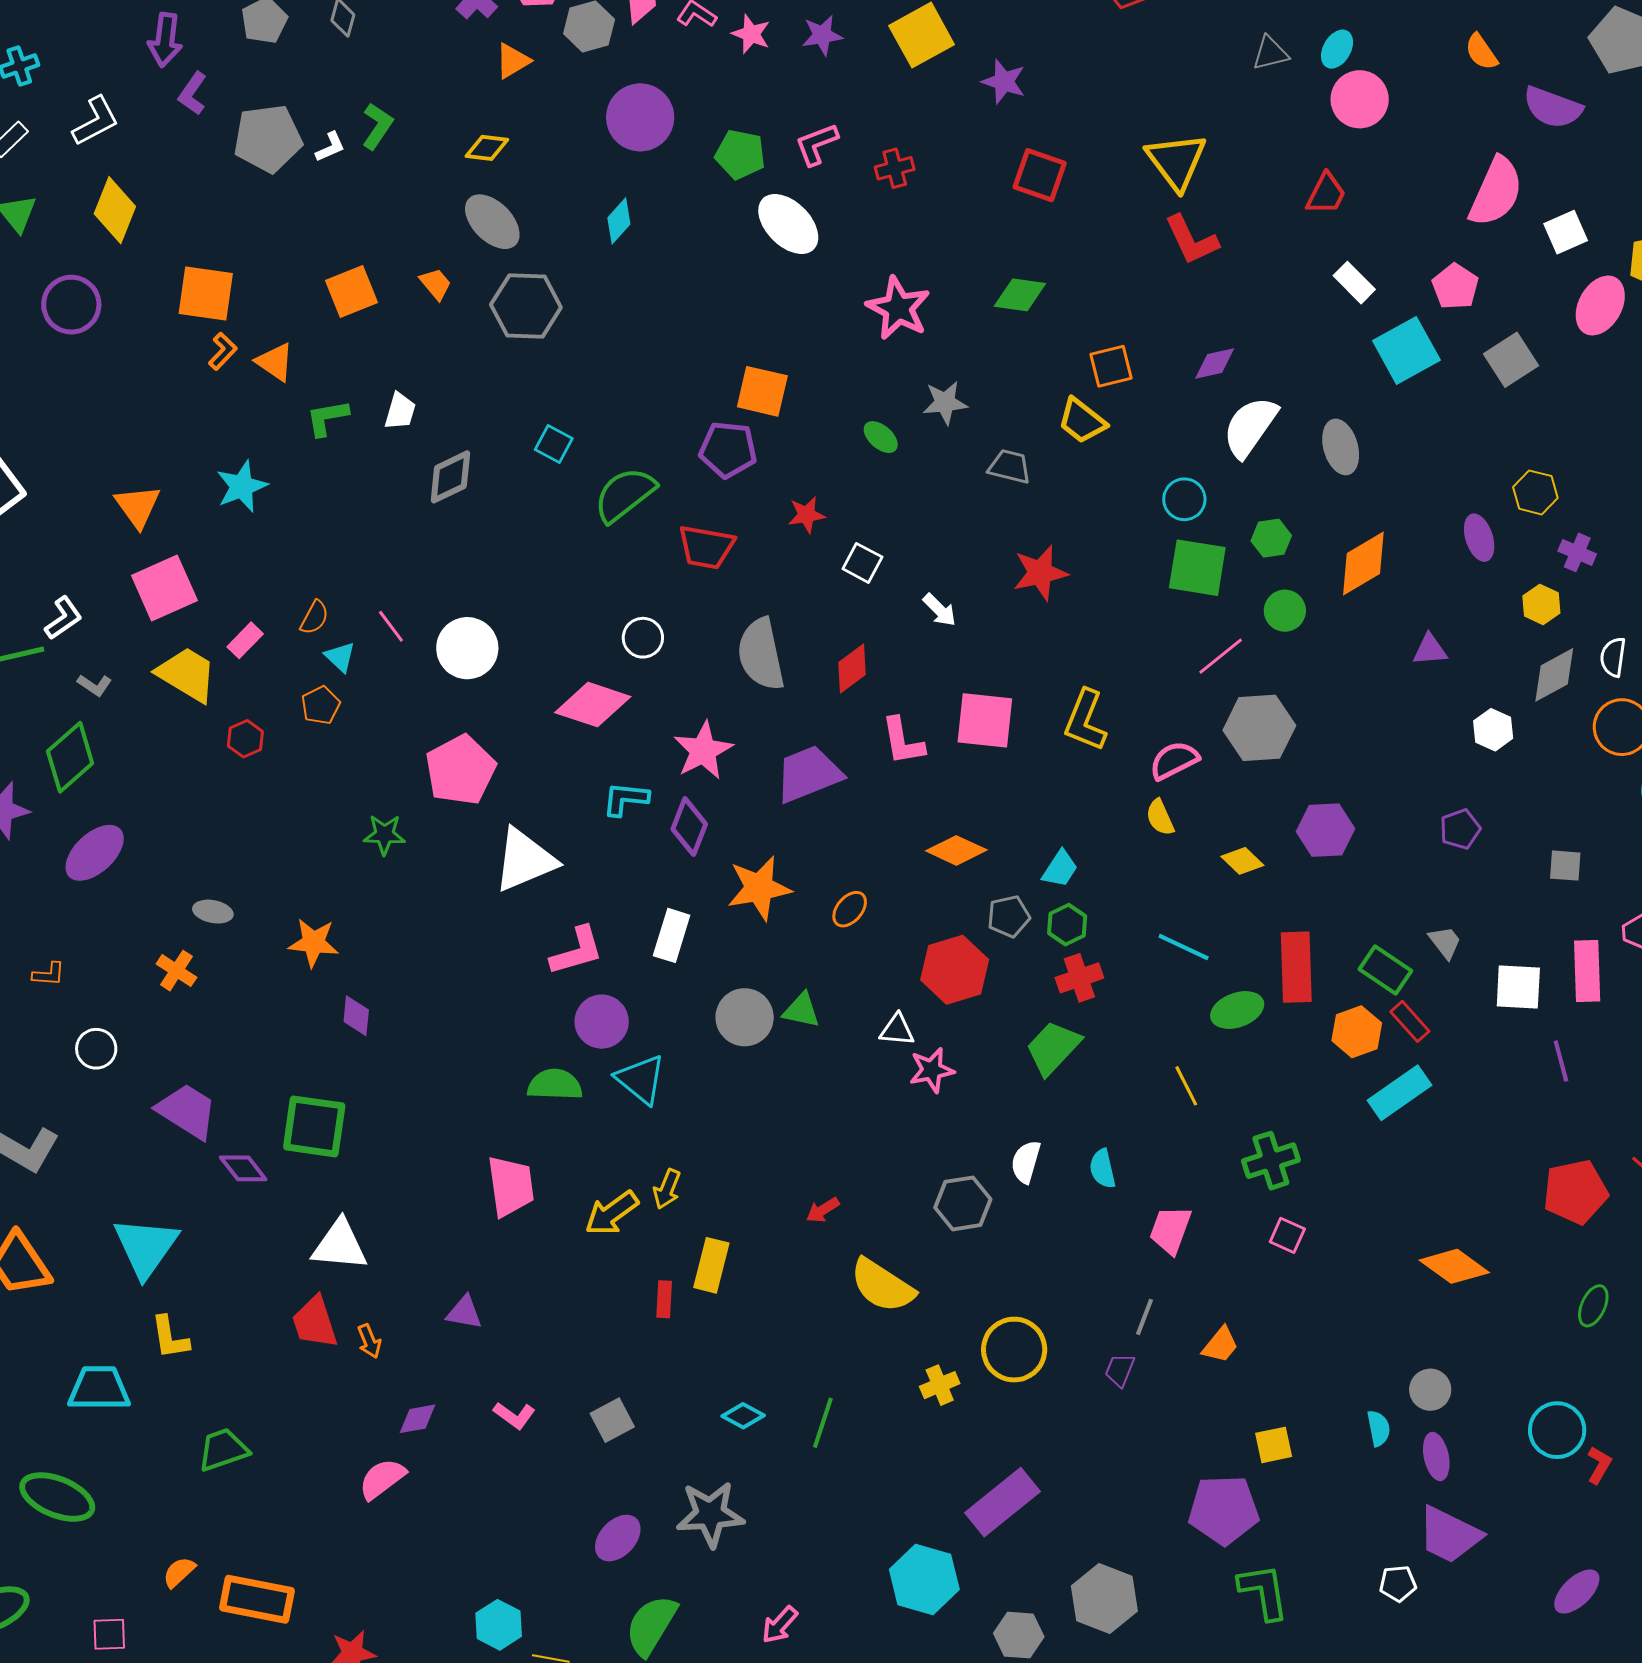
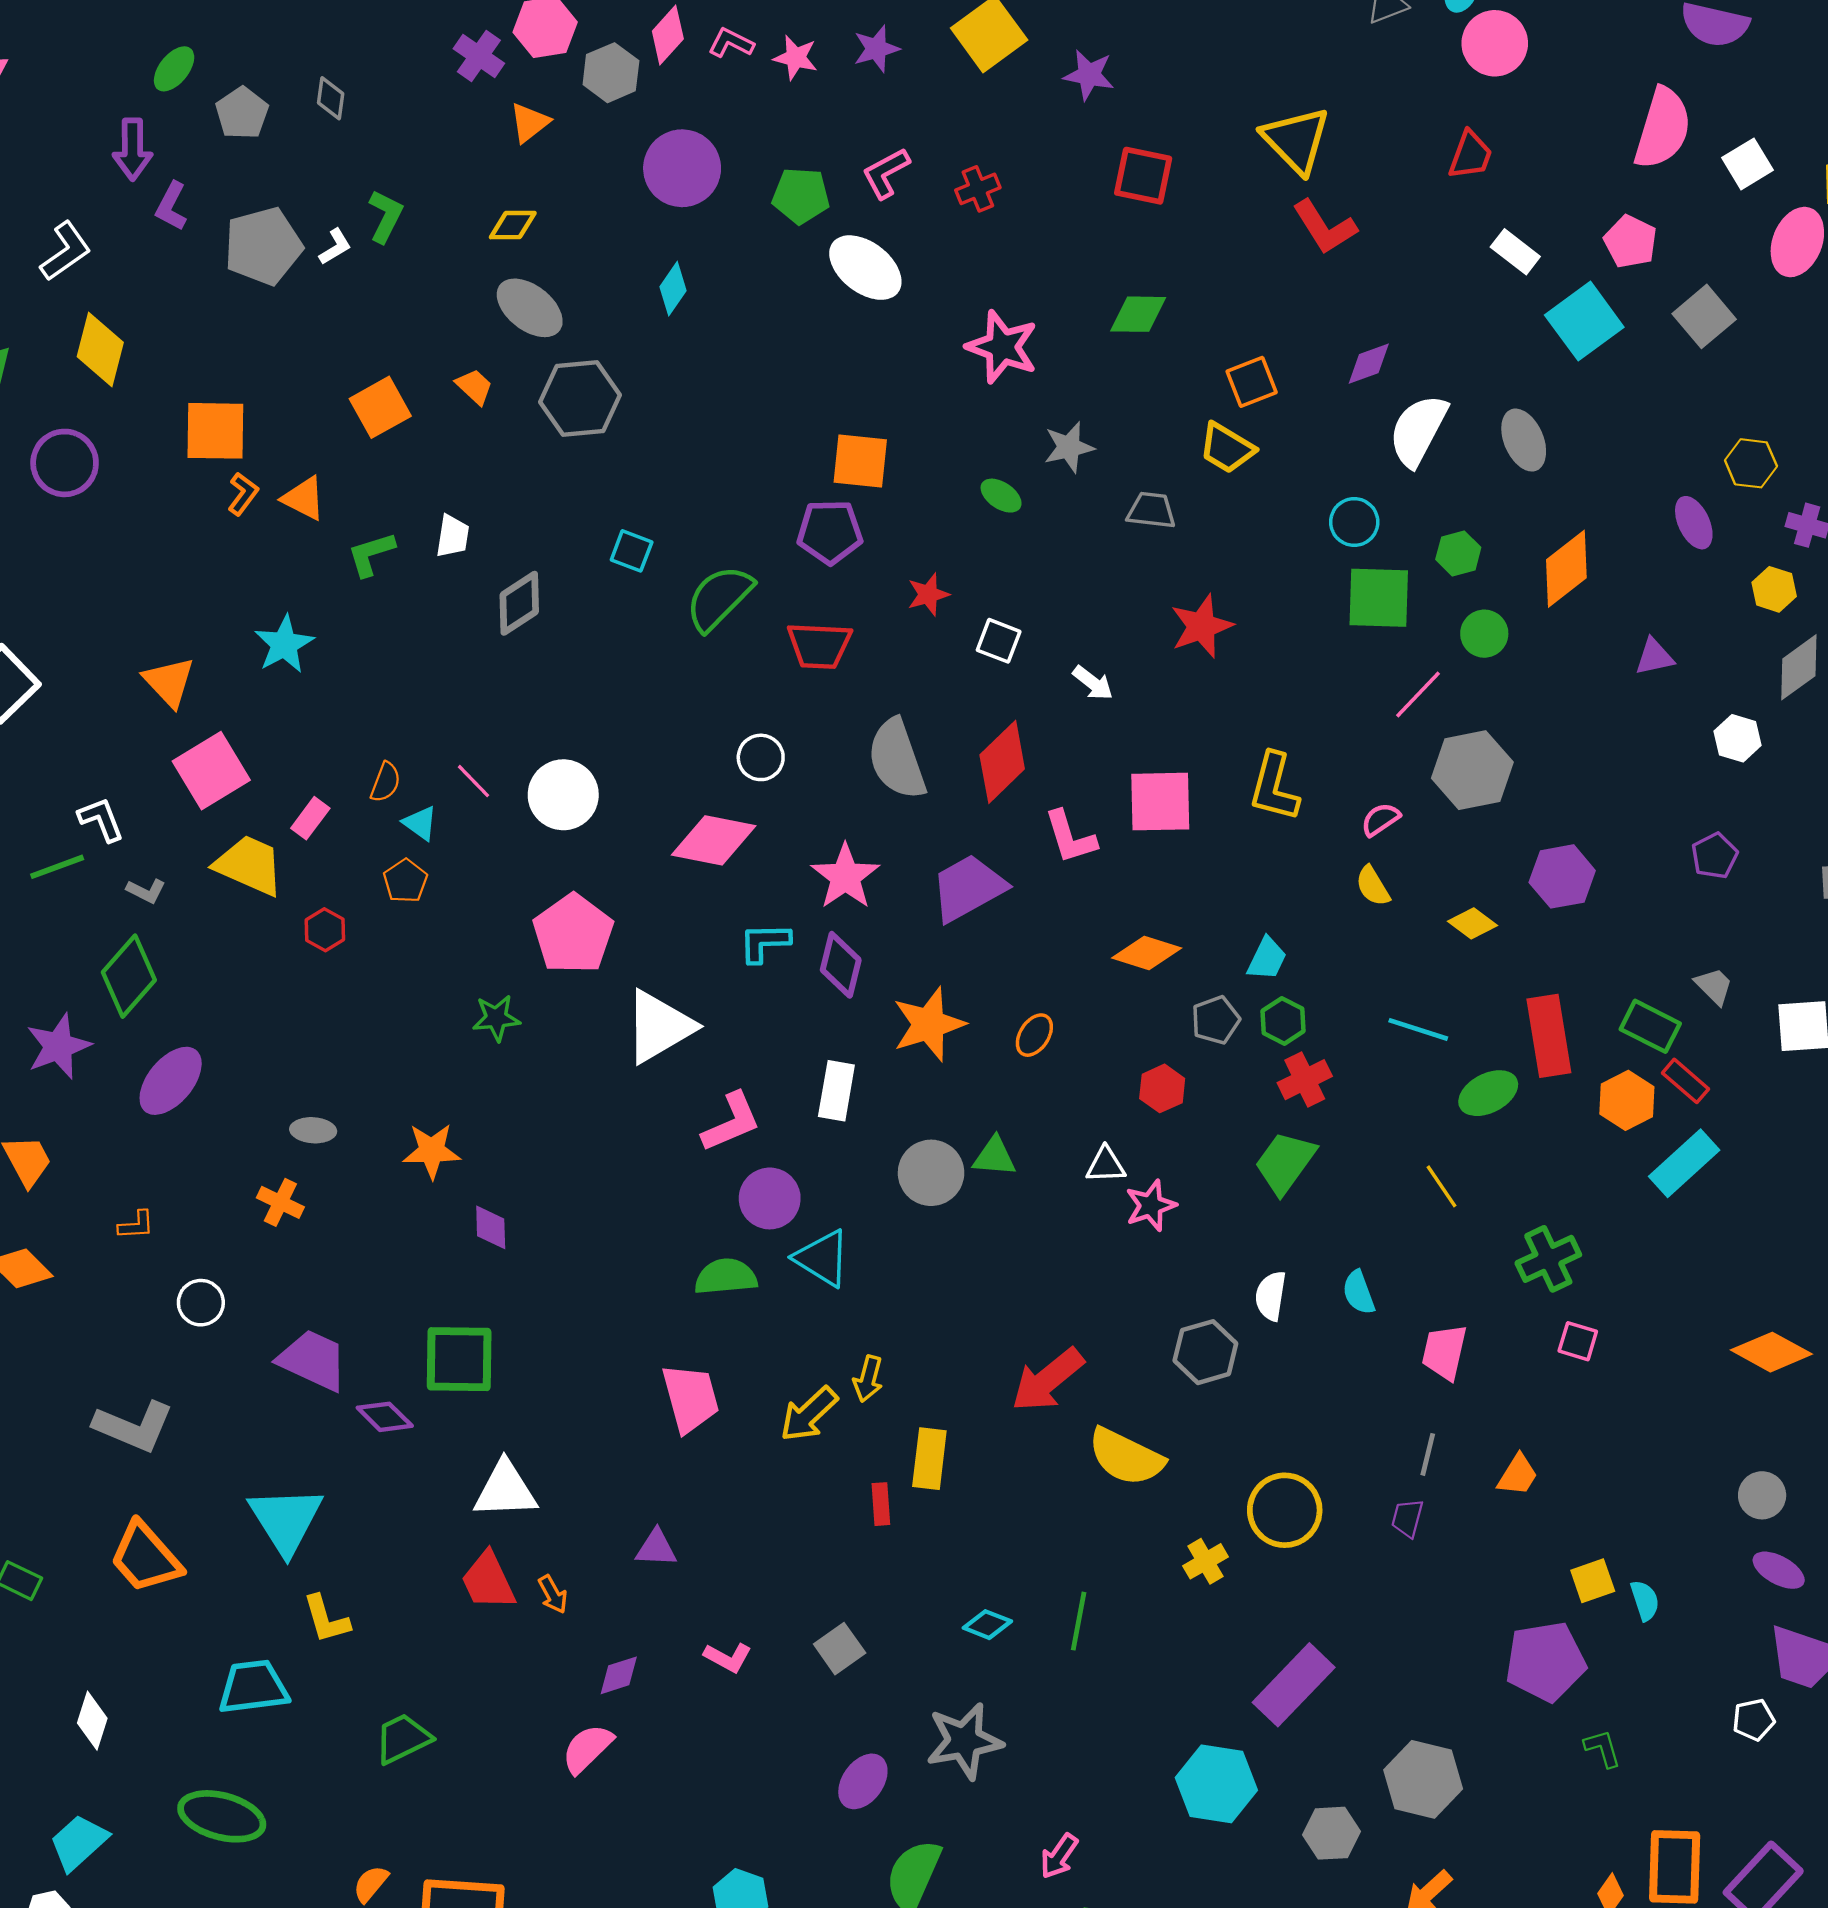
white L-shape: (63, 618) -> (101, 819), turned -69
red diamond: (852, 668) -> (1002, 762), size x1.4
pink semicircle: (1174, 760) -> (1381, 819), size x0.7
red hexagon: (955, 970) -> (1162, 1088), size x0.6
red arrow: (823, 1210) -> (1048, 1380), size x2.0
cyan semicircle: (1379, 1428) -> (1645, 1600), moved
purple ellipse: (1436, 1456) -> (1779, 1570), turned -42
green L-shape: (1264, 1592) -> (1603, 1748), size x0.6

